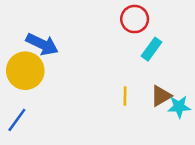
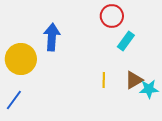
blue arrow: (42, 44) -> (52, 37), moved, turned -112

